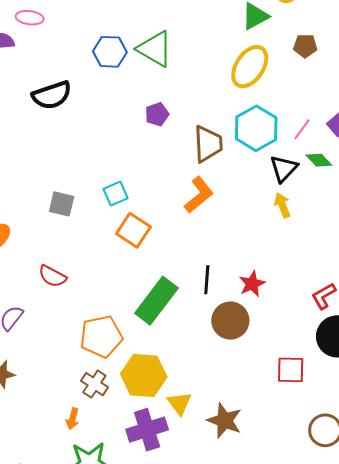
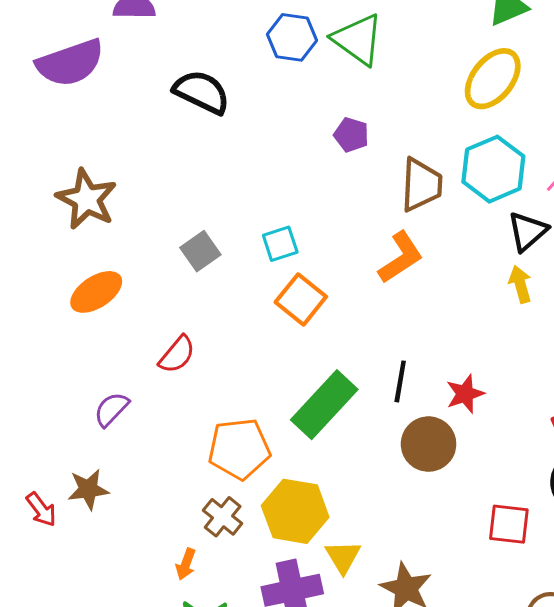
black semicircle: (52, 95) -> (202, 92), turned -141
purple pentagon: (157, 114) -> (351, 135), turned 30
gray square: (62, 204) -> (200, 251), turned 36
red semicircle: (52, 276) -> (177, 355), turned -84

